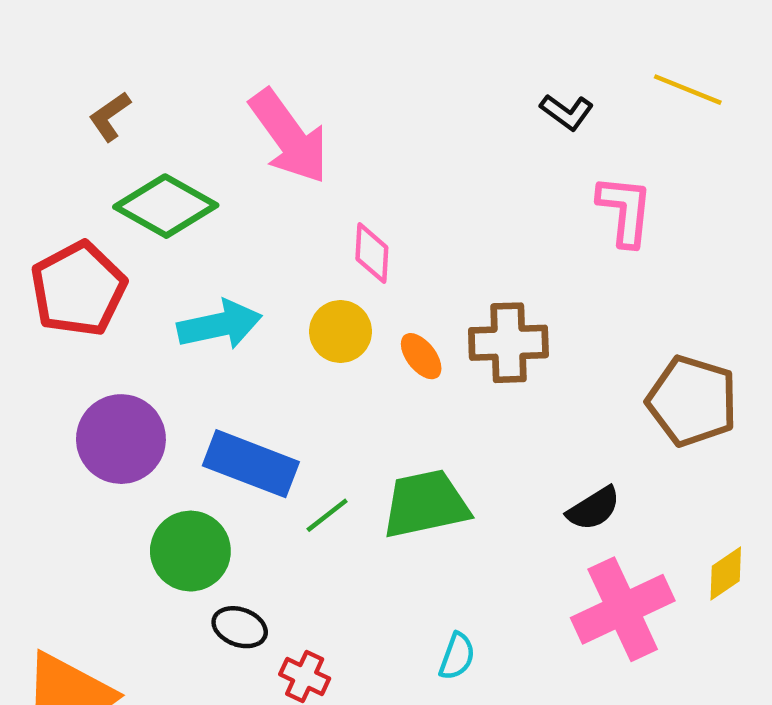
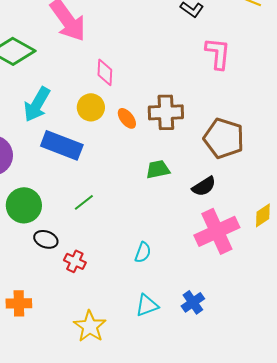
cyan arrow: (220, 325) -> (37, 104), turned 132
brown pentagon: (692, 401) -> (224, 138), moved
blue rectangle: (251, 464) -> (62, 145), moved
green trapezoid: (426, 504) -> (158, 169), moved, size x0.6
green line: (327, 515) -> (84, 202), moved

